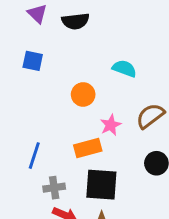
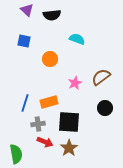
cyan semicircle: (124, 69) -> (77, 39), moved
orange circle: (83, 94) -> (50, 59), moved
orange rectangle: (88, 148) -> (49, 102), moved

